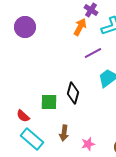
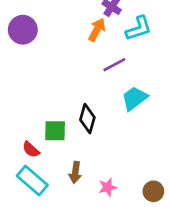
red semicircle: (23, 116) -> (31, 150), moved

